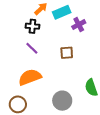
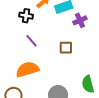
black cross: (32, 26) -> (26, 16), moved

